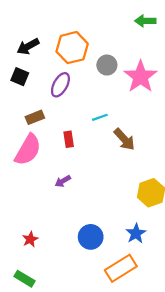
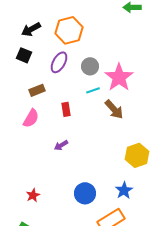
gray circle: (107, 65) -> (90, 66), moved
pink star: (141, 77) -> (119, 77), moved
pink semicircle: (28, 150) -> (31, 118), size x0.7

